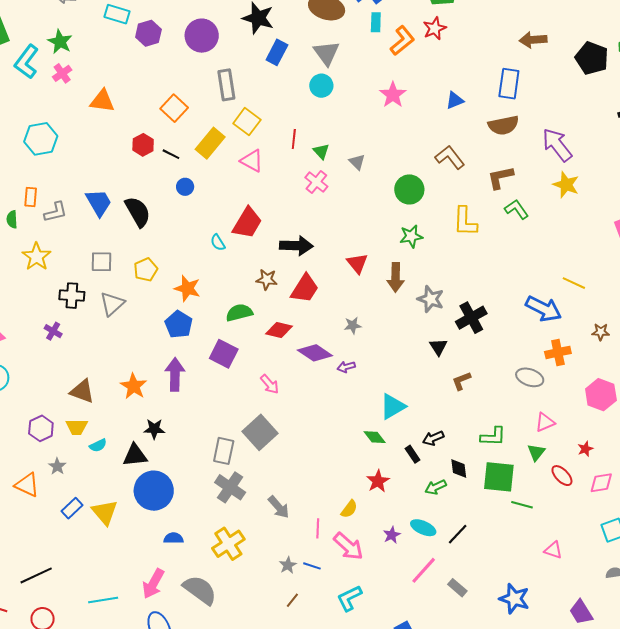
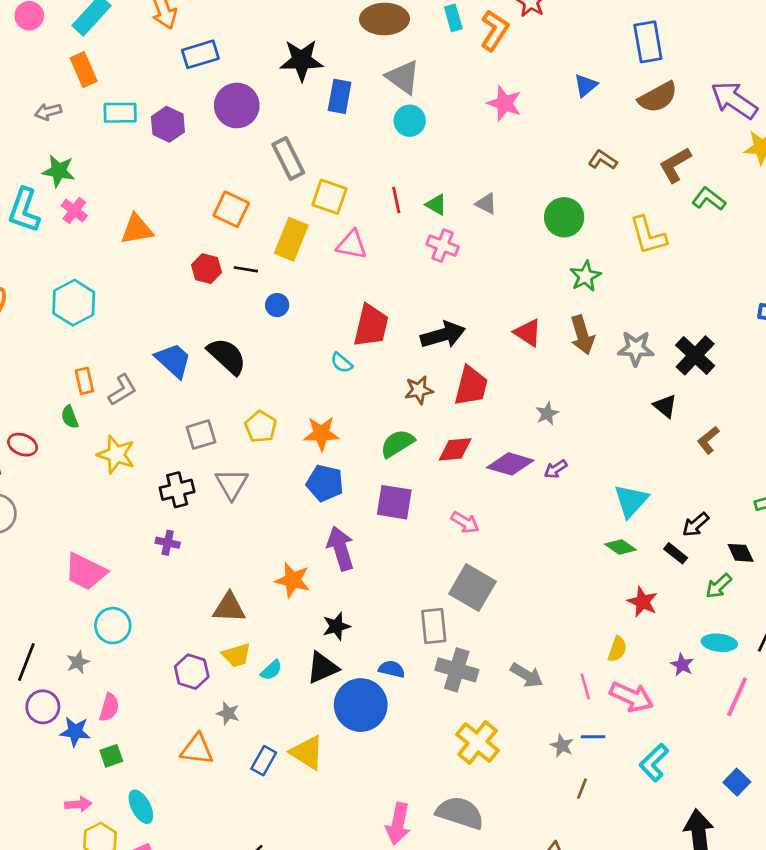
brown L-shape: (450, 157) -> (603, 160), size x0.7
blue semicircle: (174, 538) -> (392, 669), moved, turned 30

